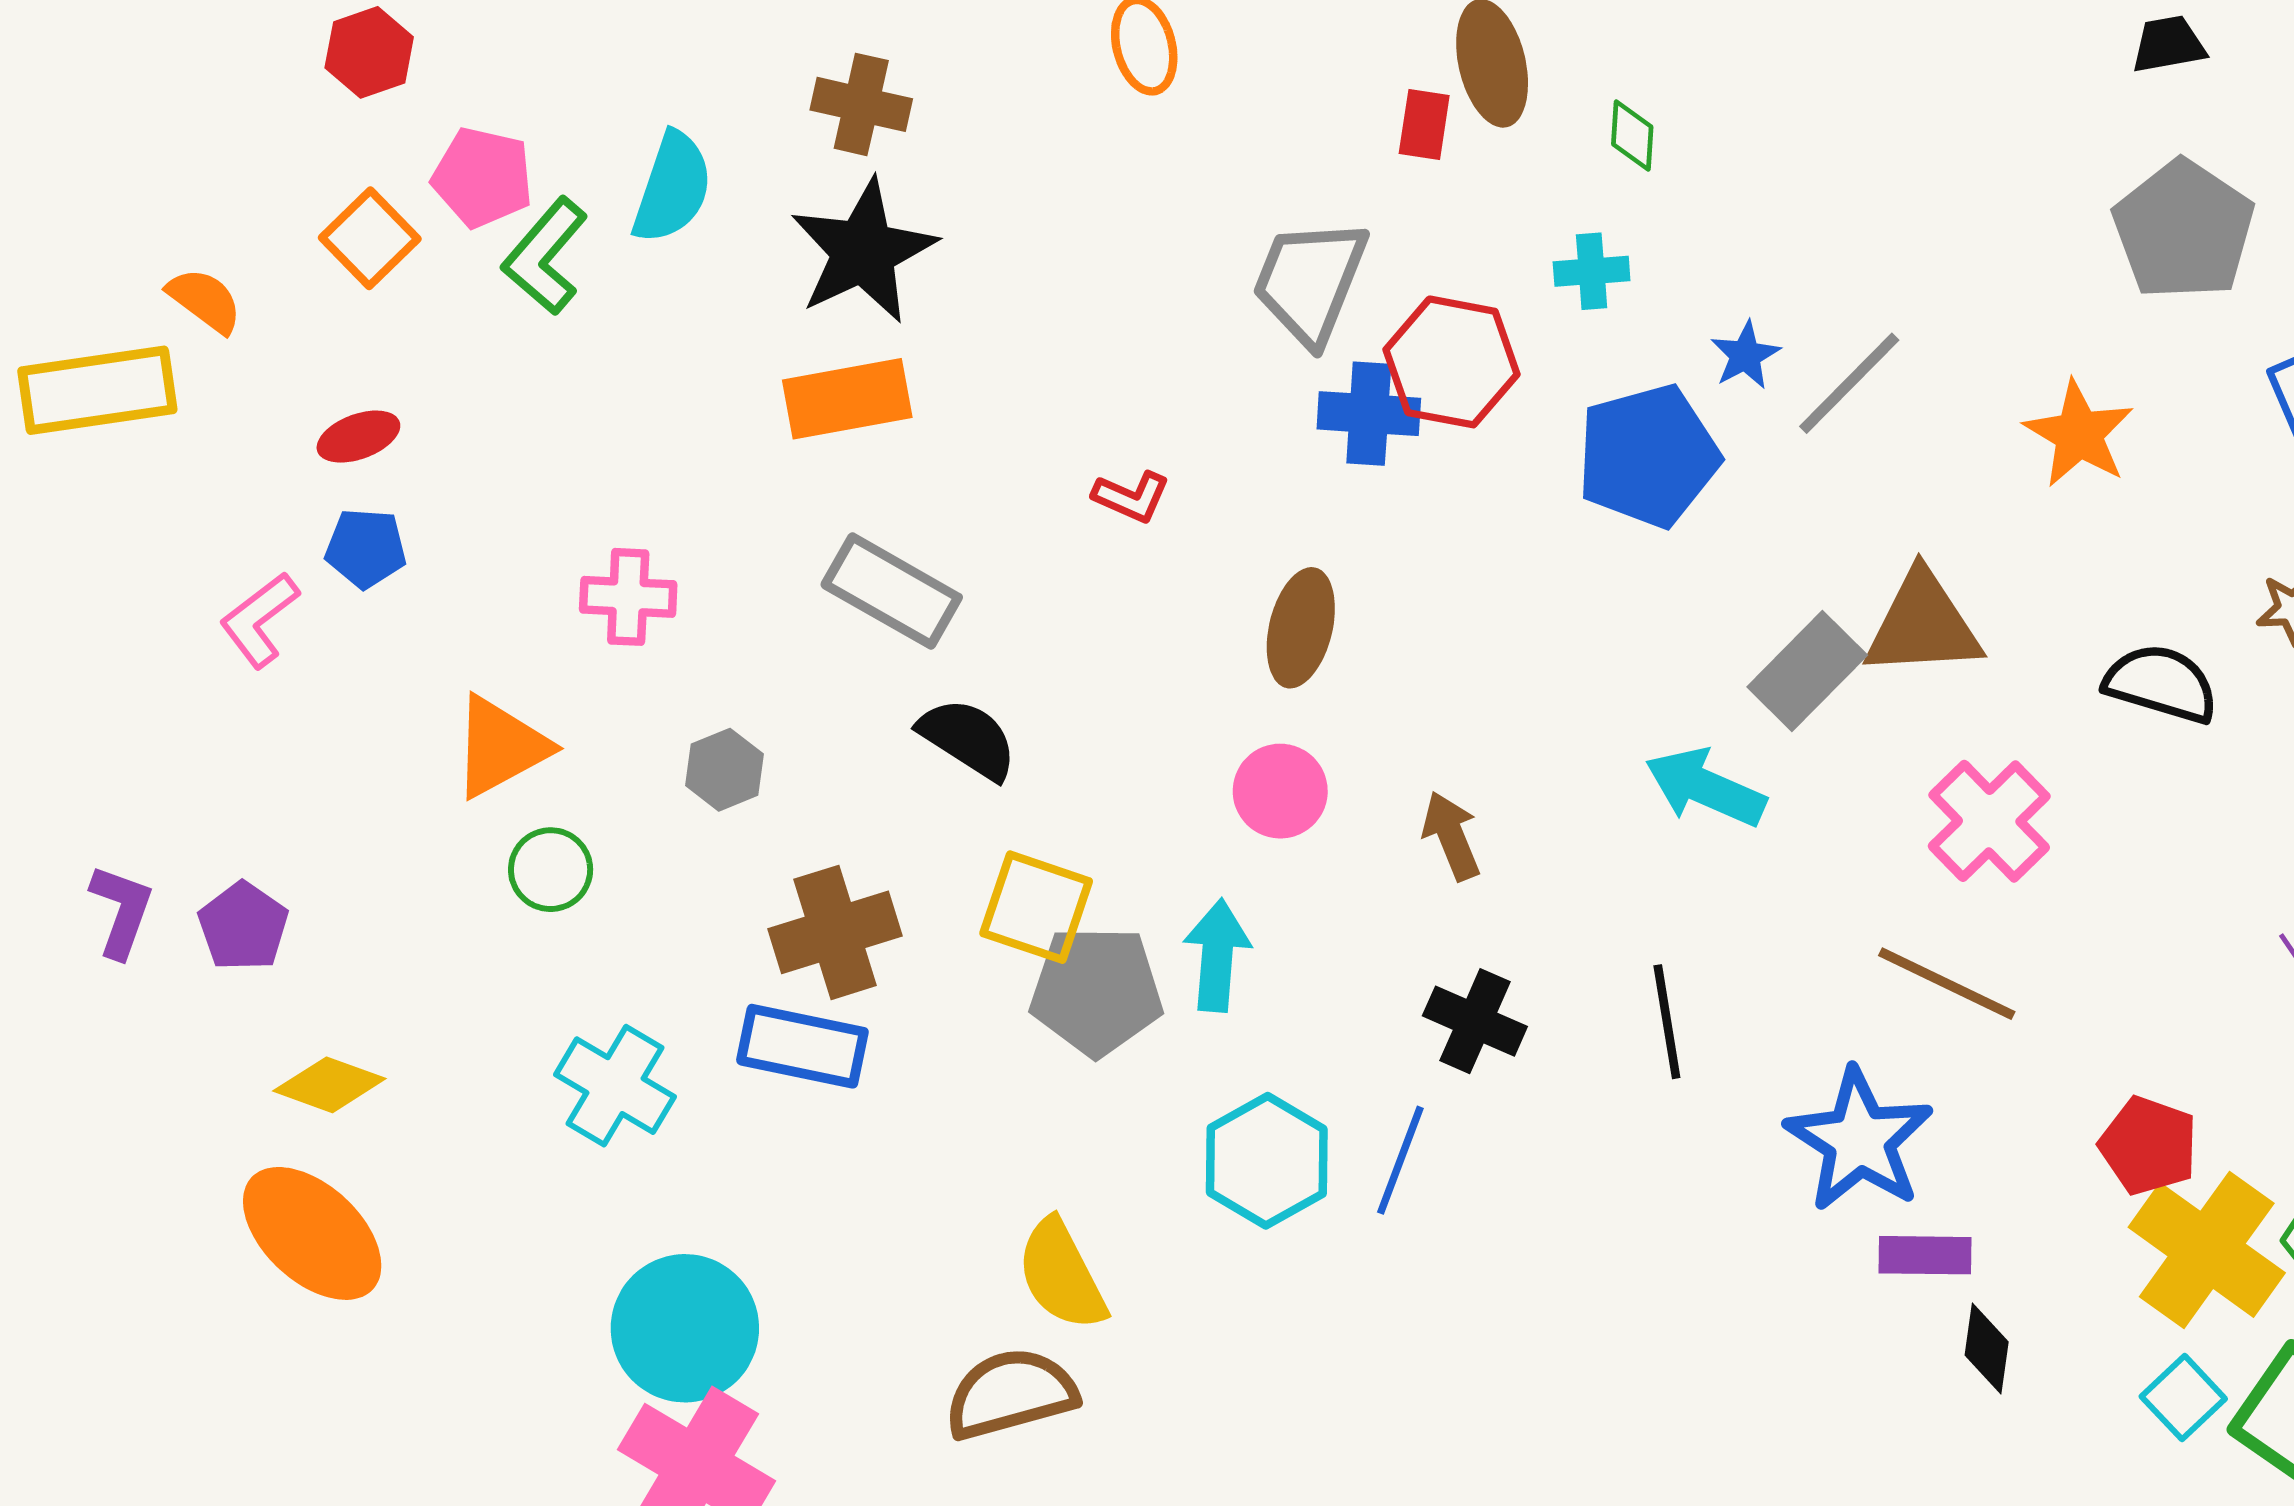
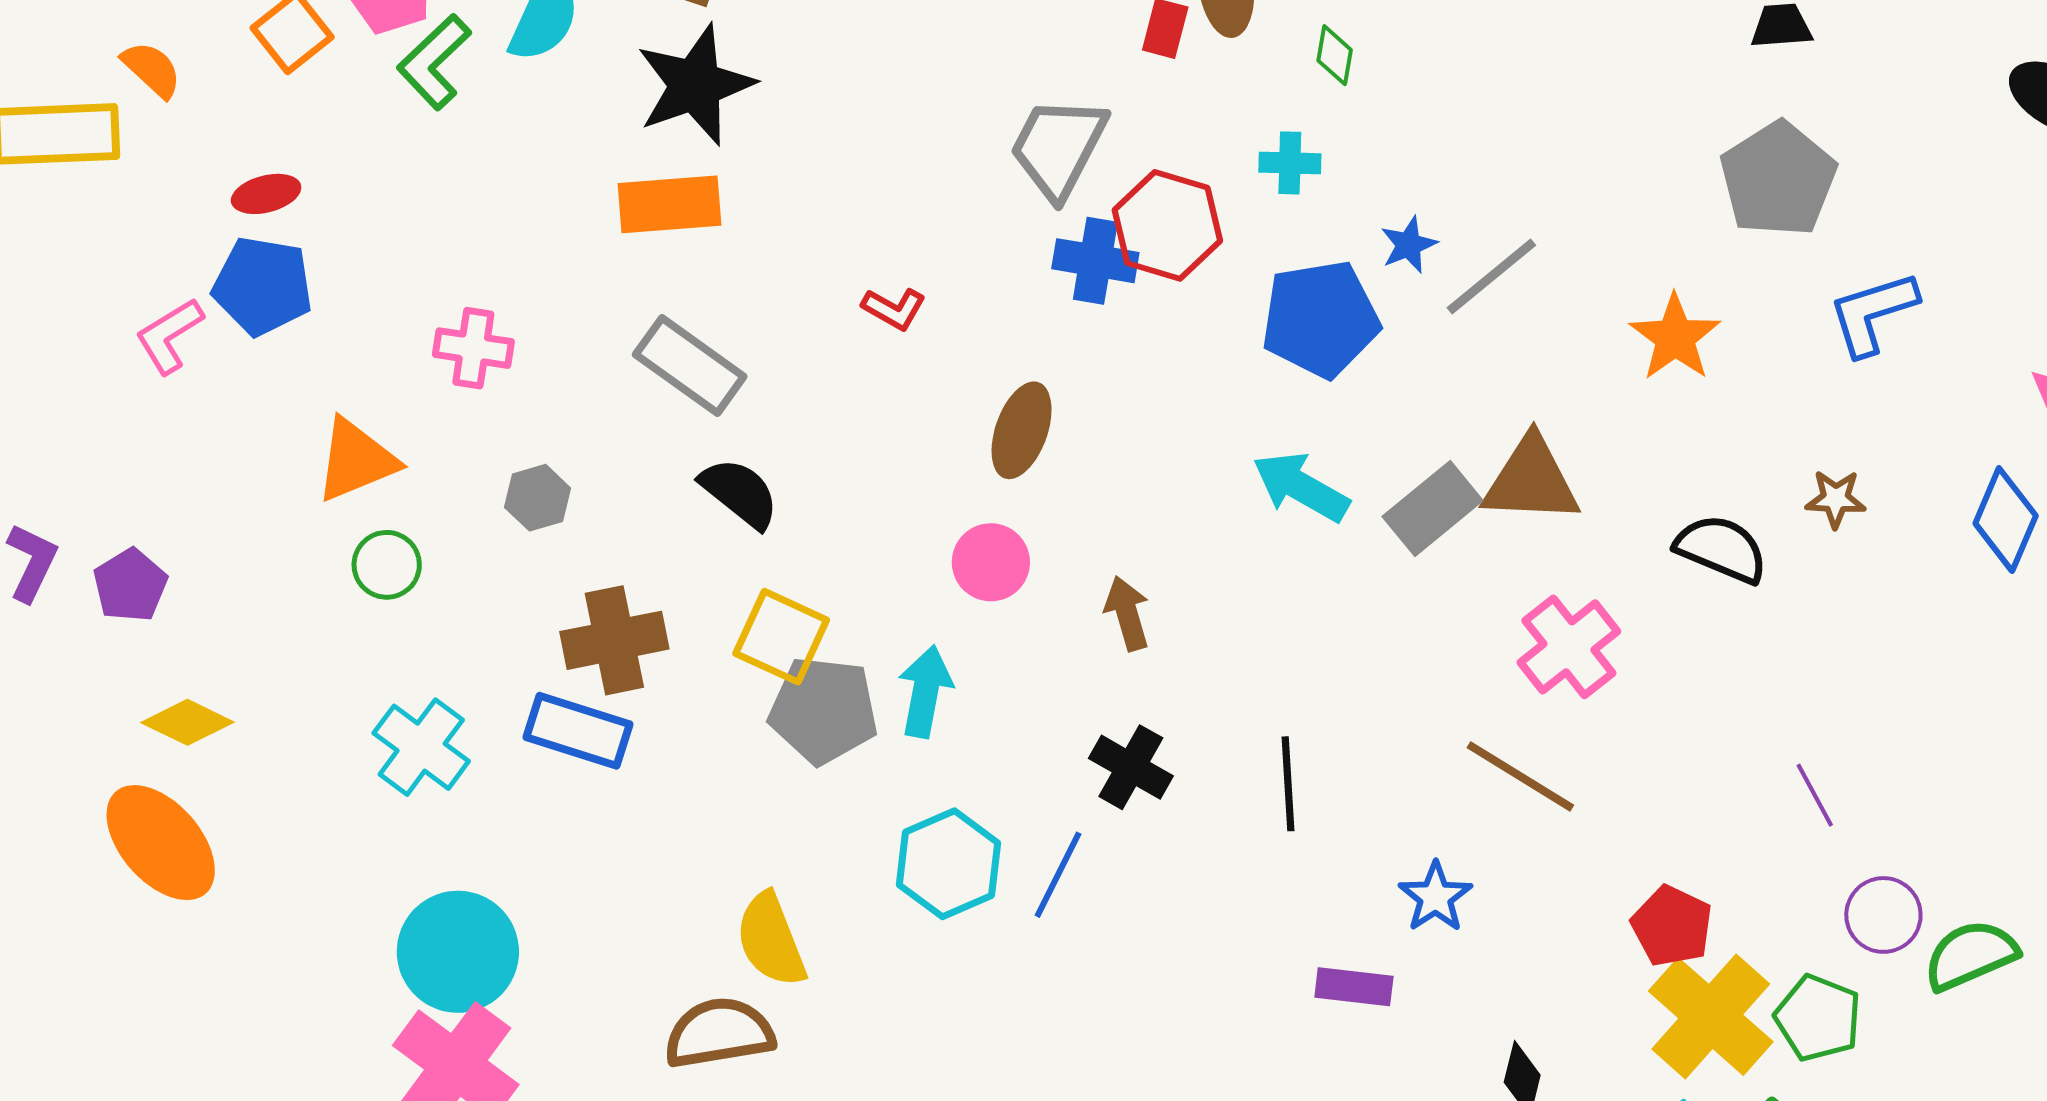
blue pentagon: (366, 548) -> (263, 286), size x1.5
cyan arrow: (1705, 788) -> (1301, 487), moved
blue star: (1859, 1140) -> (1435, 897), size x0.6
purple rectangle: (1925, 1255) -> (1354, 987), moved

